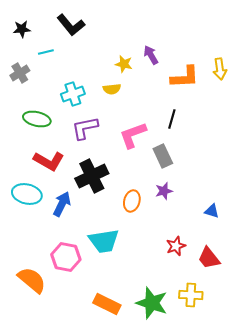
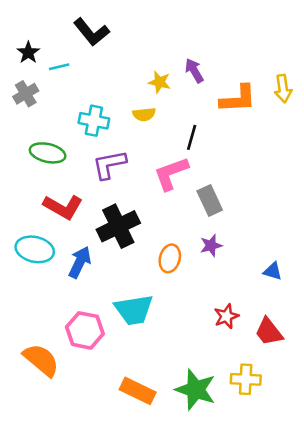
black star: (22, 29) -> (28, 53), moved, turned -30
cyan cross: (73, 94) -> (94, 121), turned 30
black line: (172, 119) -> (192, 137), moved

